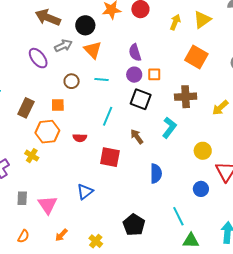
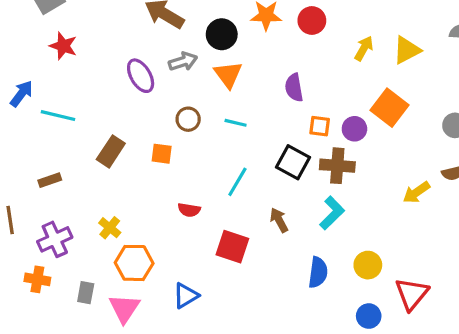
purple circle: (134, 75) -> (354, 129), moved
brown cross: (186, 97) -> (337, 166), moved
orange hexagon: (47, 132) -> (134, 263), moved
yellow circle: (203, 151) -> (368, 265), moved
blue semicircle: (156, 173) -> (318, 272), moved

